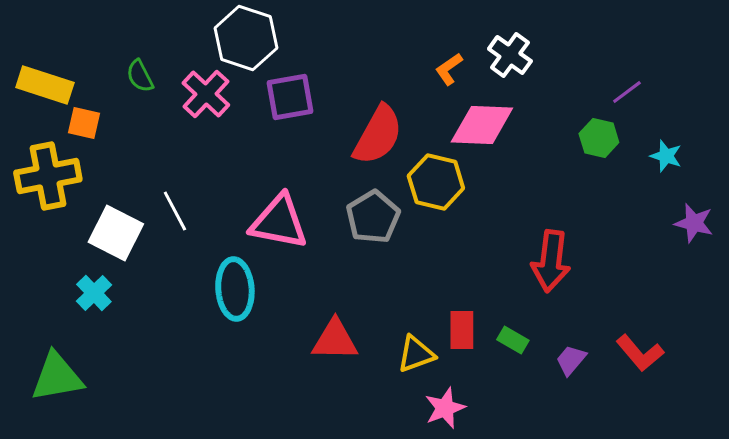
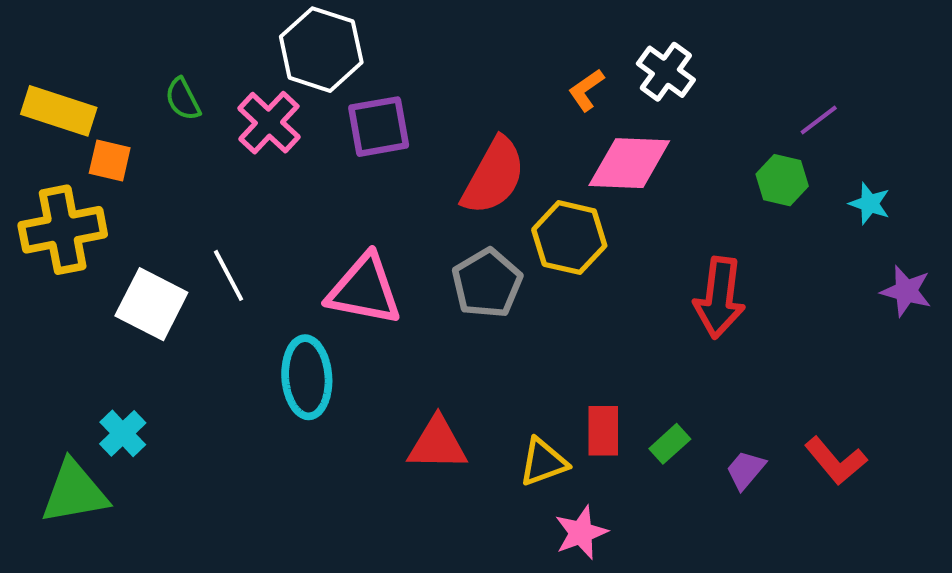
red arrow: (551, 261) -> (719, 298), moved
cyan cross: (94, 293) -> (123, 433), moved
green rectangle: (513, 340) -> (670, 444), turned -72

